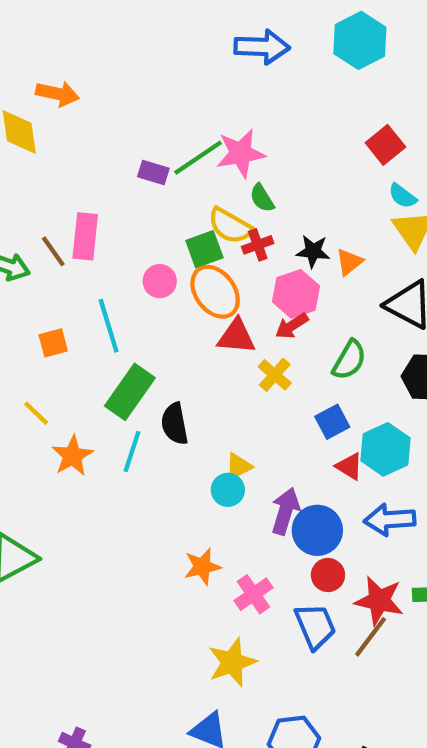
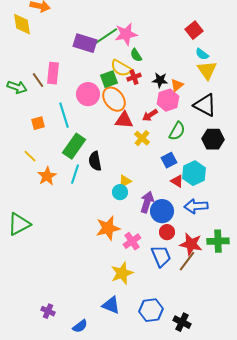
purple rectangle: (153, 173) -> (85, 43), size x1.6
pink circle: (160, 281) -> (88, 94), size x1.5
pink hexagon: (296, 294) -> (168, 100), moved
orange star: (202, 567) -> (108, 228), size x1.4

